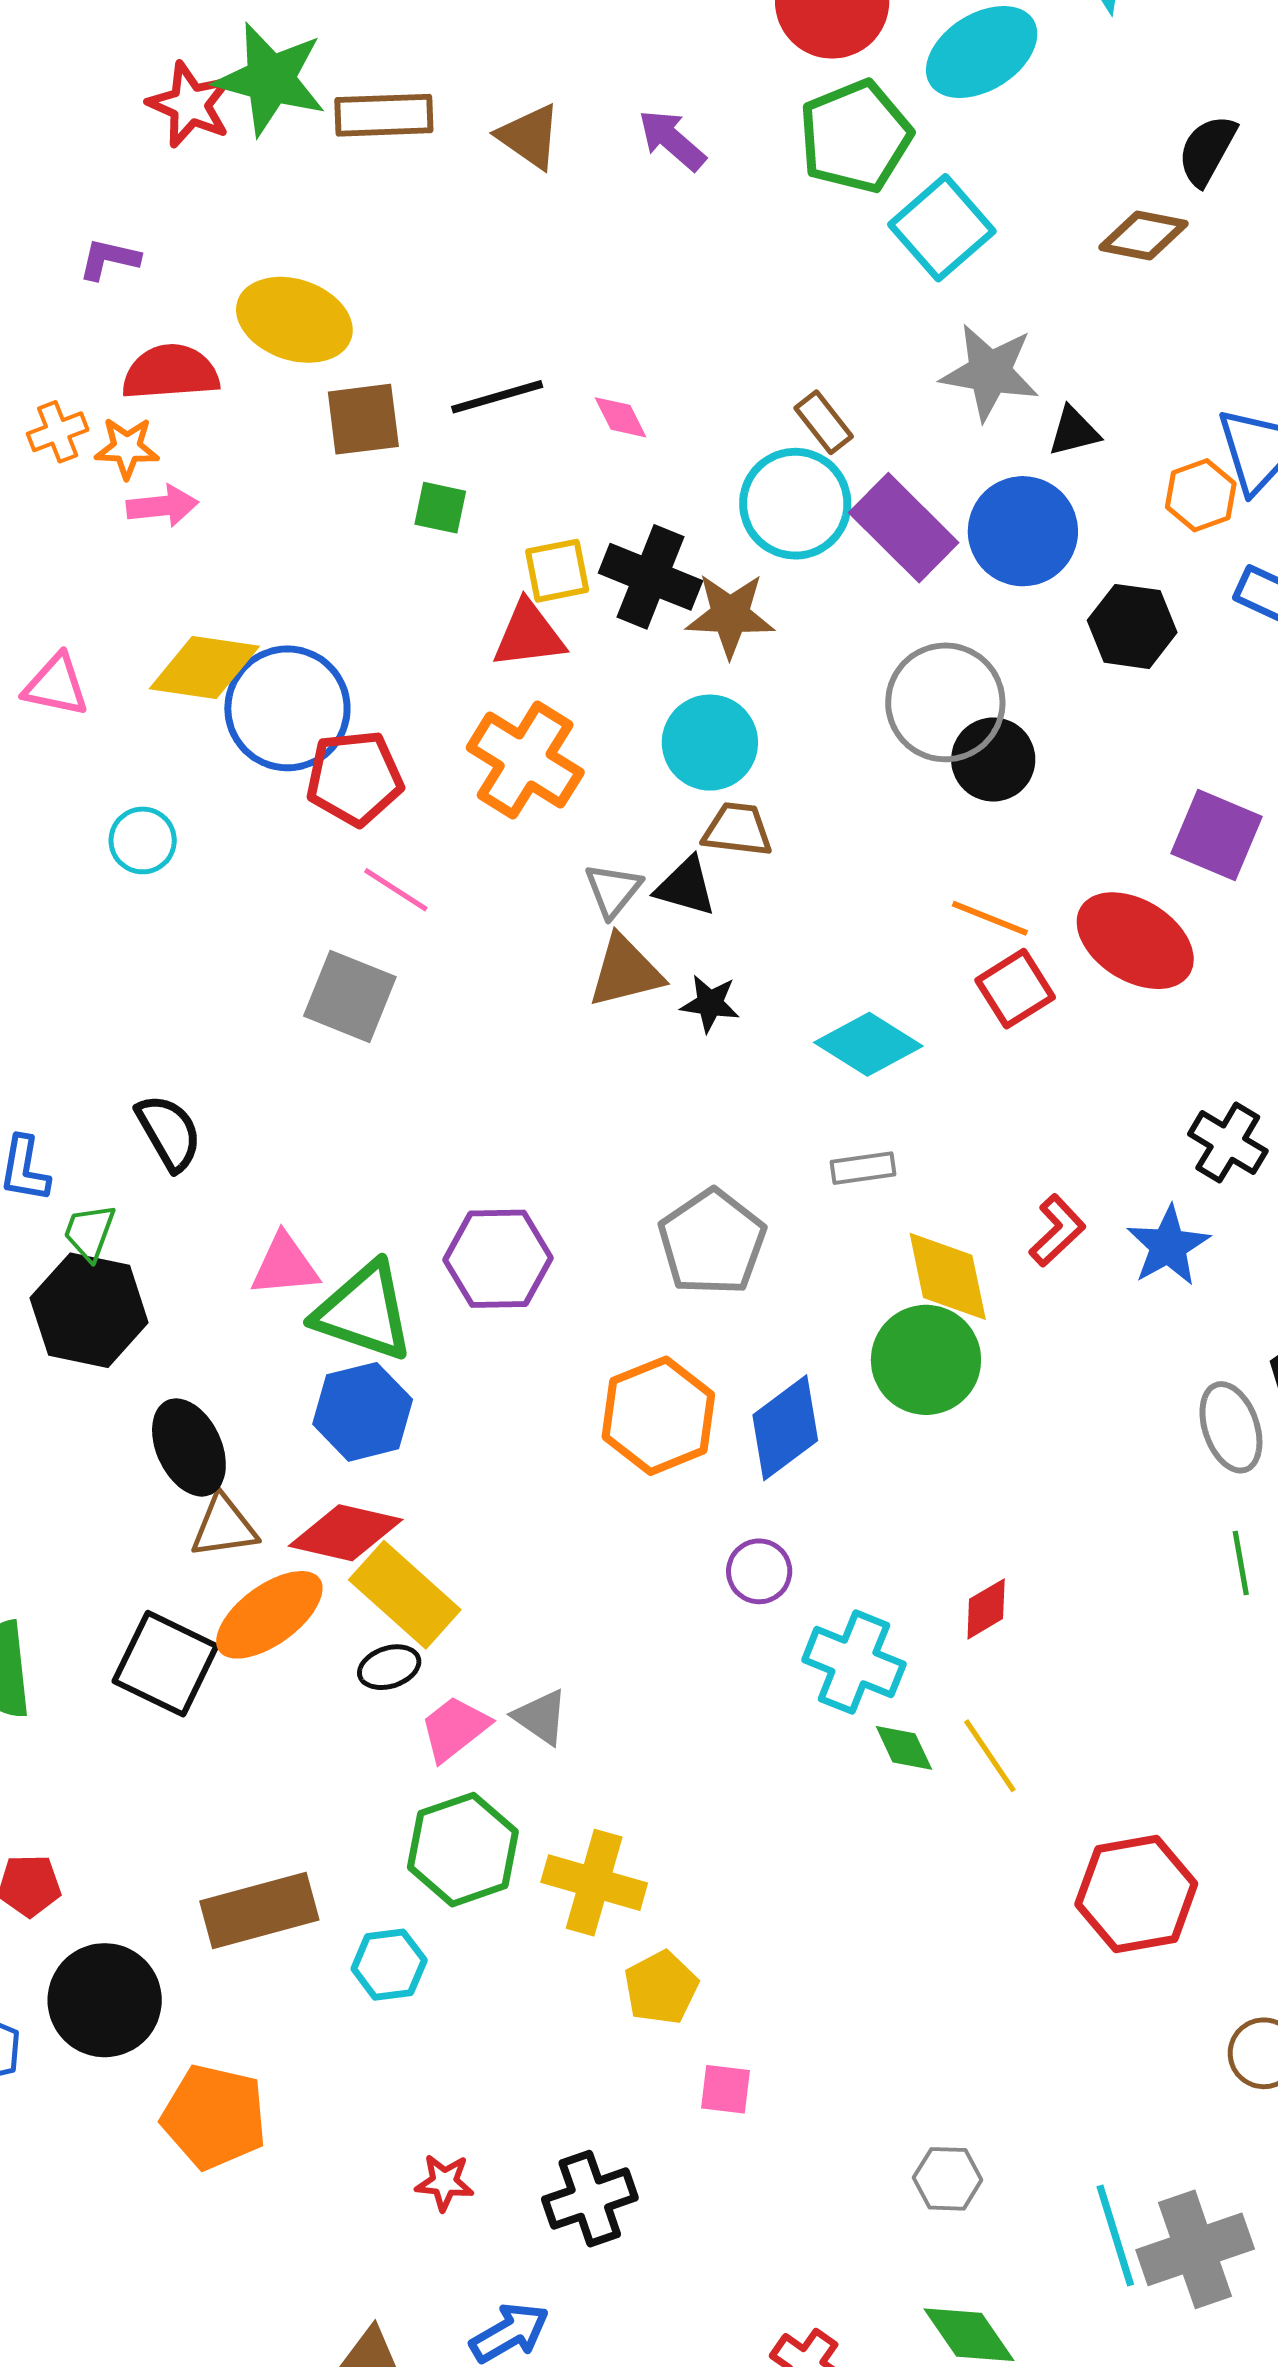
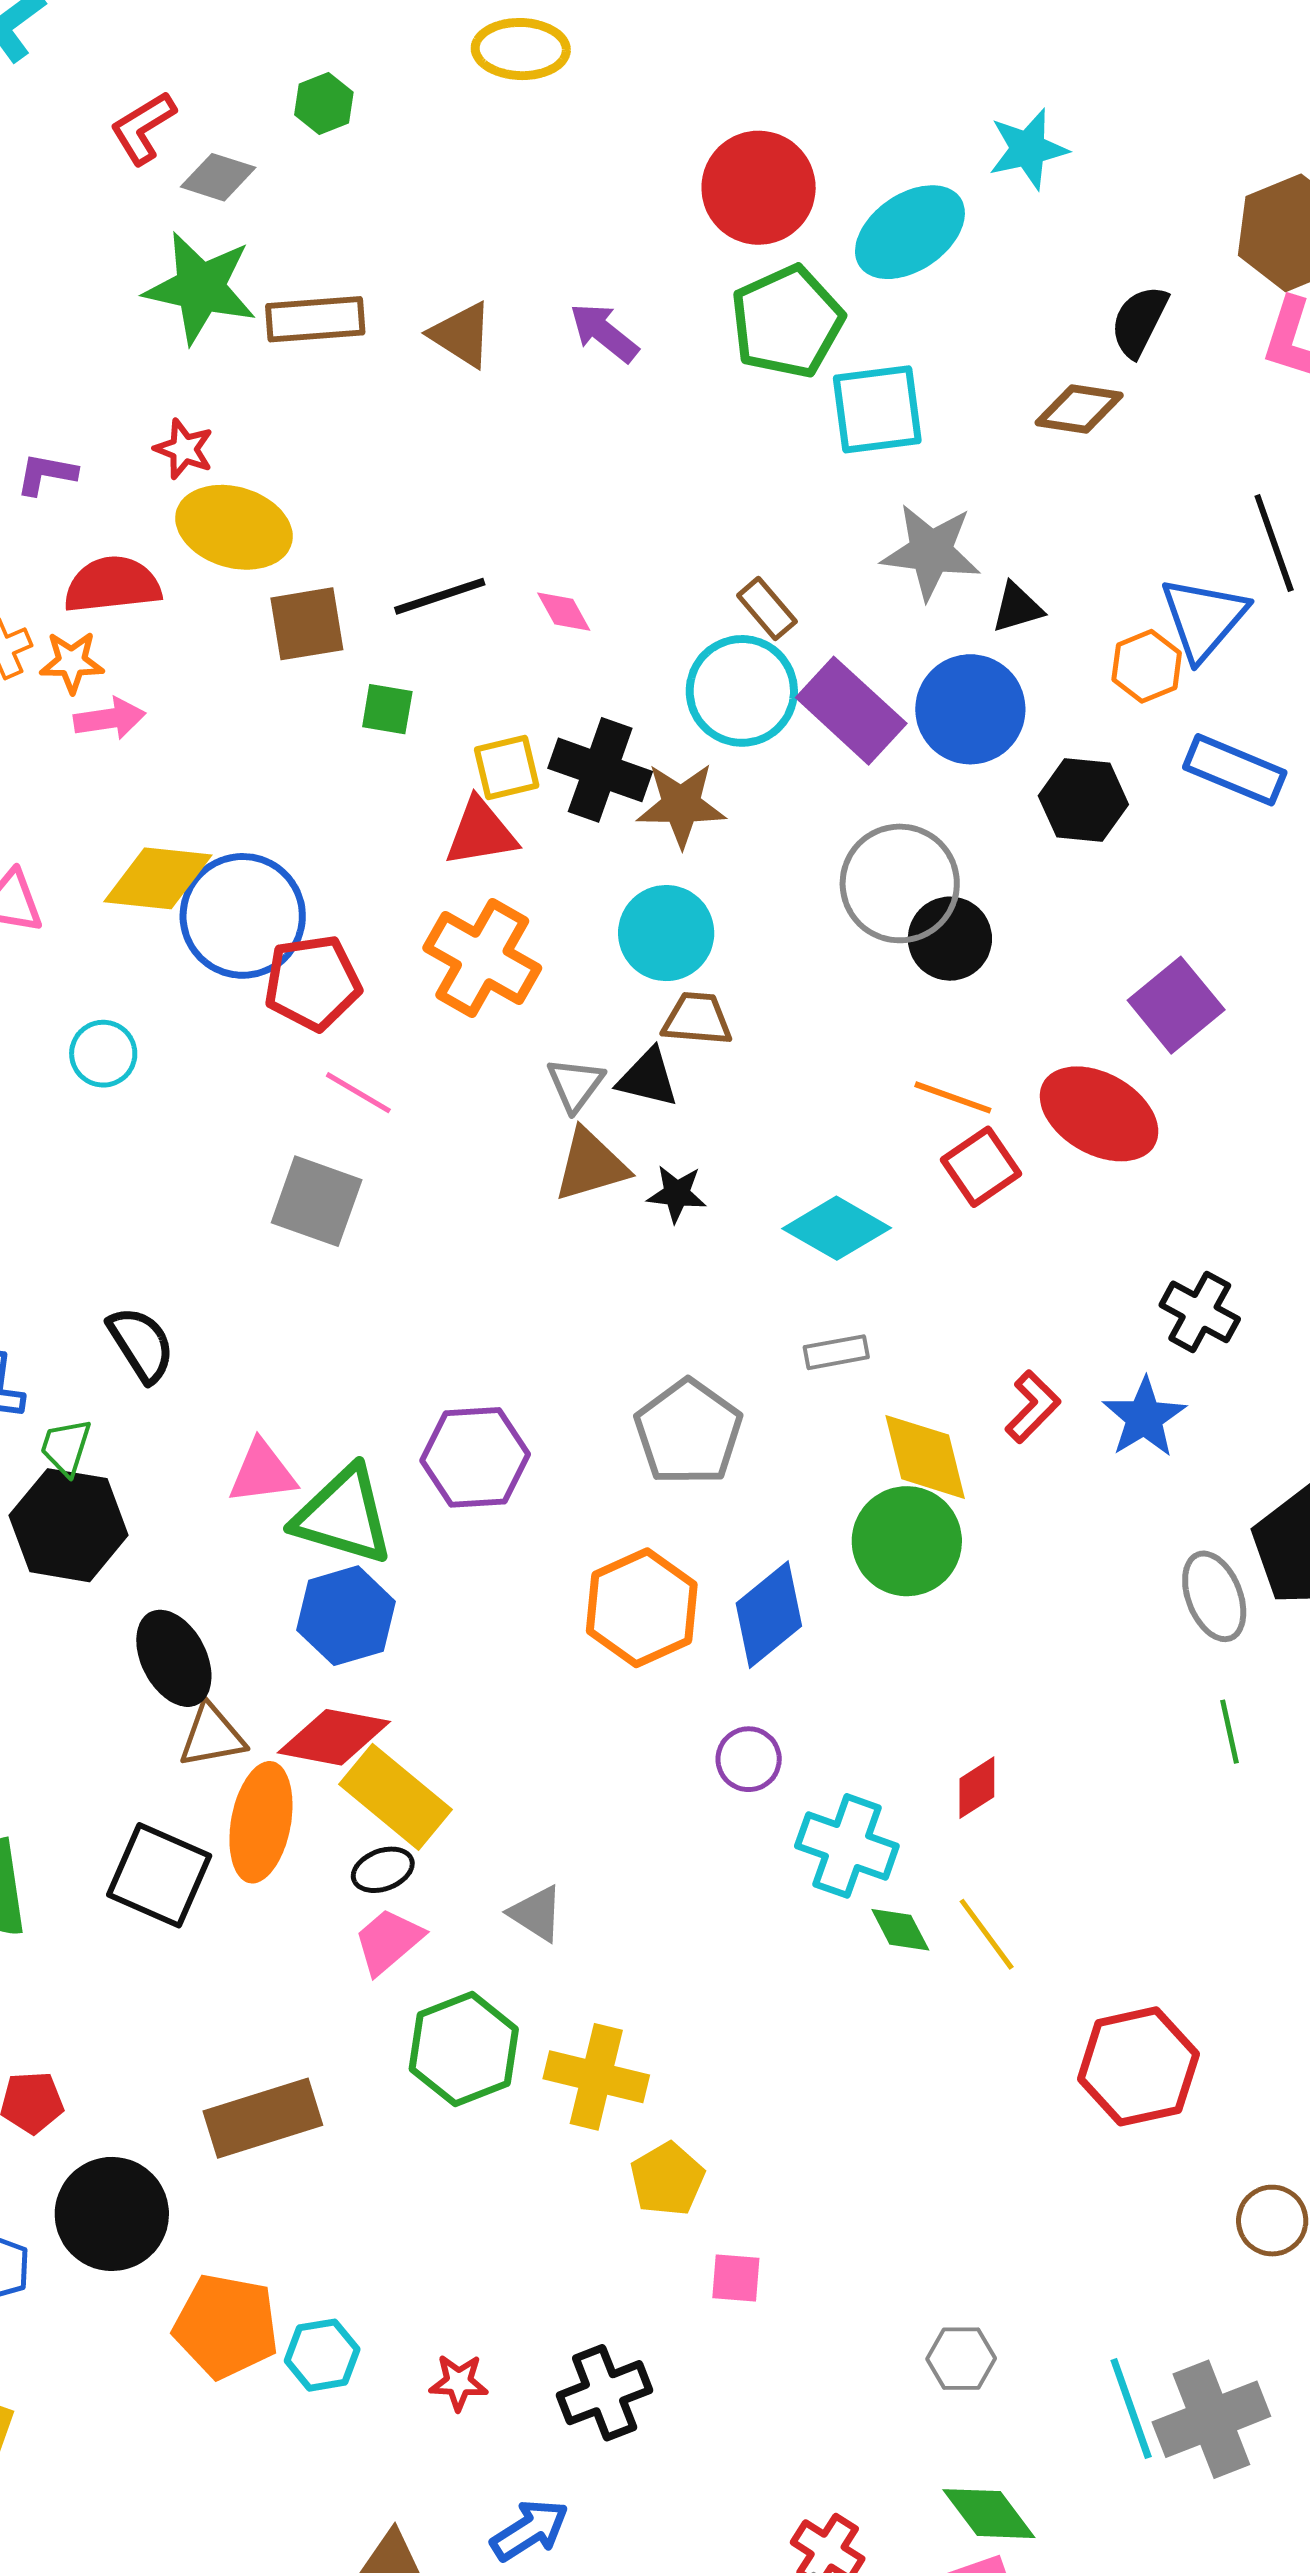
red star: (190, 105) -> (184, 449), moved, size x0.7
cyan square: (942, 228) -> (877, 409), turned 36
purple square: (1217, 835) -> (1176, 1005), turned 30
orange ellipse: (269, 1615) -> (261, 1822), turned -41
pink trapezoid: (455, 1728) -> (388, 1941), moved
cyan hexagon: (389, 1965) -> (322, 2355), moved

